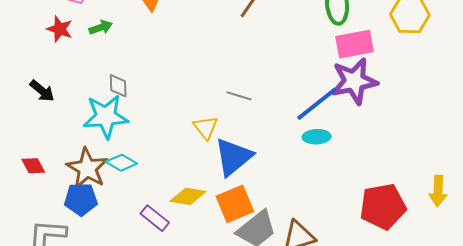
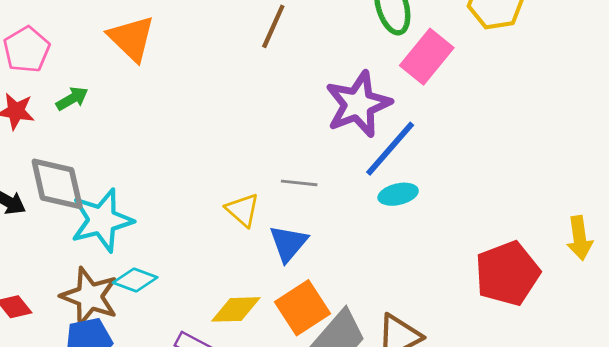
pink rectangle: (355, 44) -> (427, 57), turned -30
purple star: (354, 81) -> (358, 104), moved
gray diamond: (118, 86) -> (57, 184), moved, size x1.8
gray line: (239, 96) -> (299, 183), moved
blue triangle: (233, 157) -> (288, 243), size x0.7

